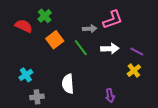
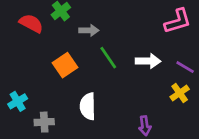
pink L-shape: (113, 20) -> (178, 21), moved
gray arrow: (90, 29) -> (89, 30), moved
orange square: (55, 40) -> (65, 65), moved
cyan cross: (26, 75) -> (18, 101), moved

